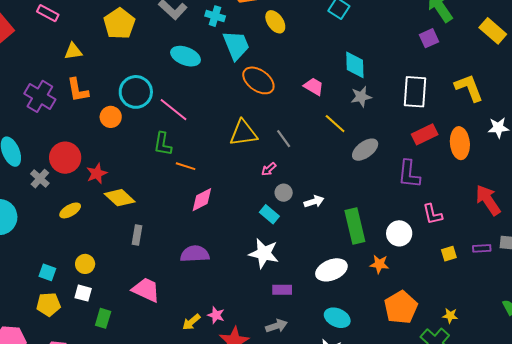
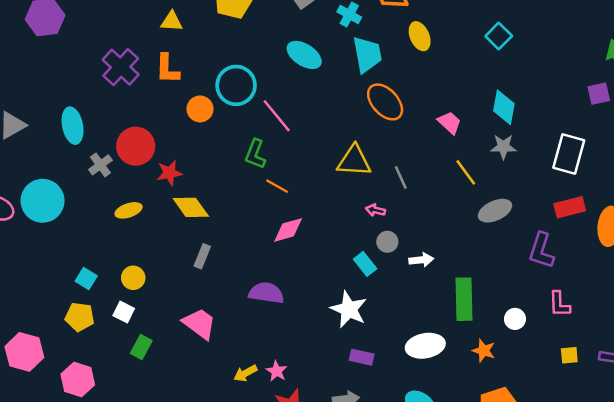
pink arrow: (269, 169) -> (375, 210), turned 42
white circle: (399, 233) -> (515, 319), size x0.7

